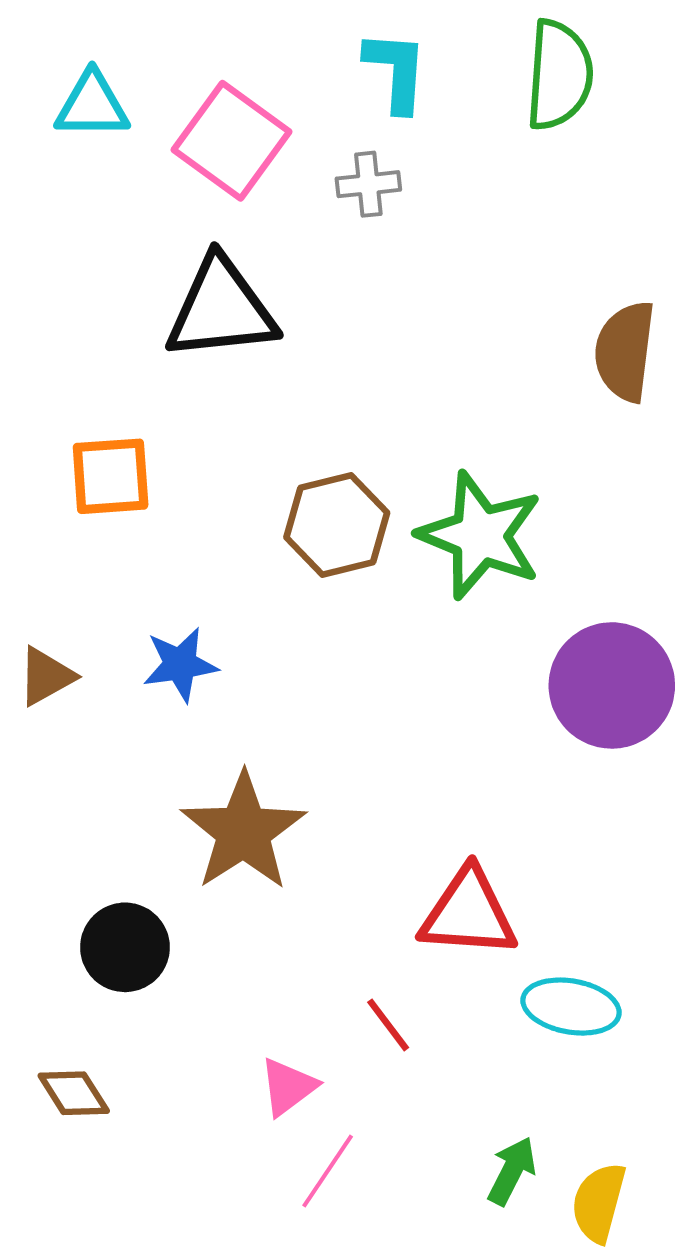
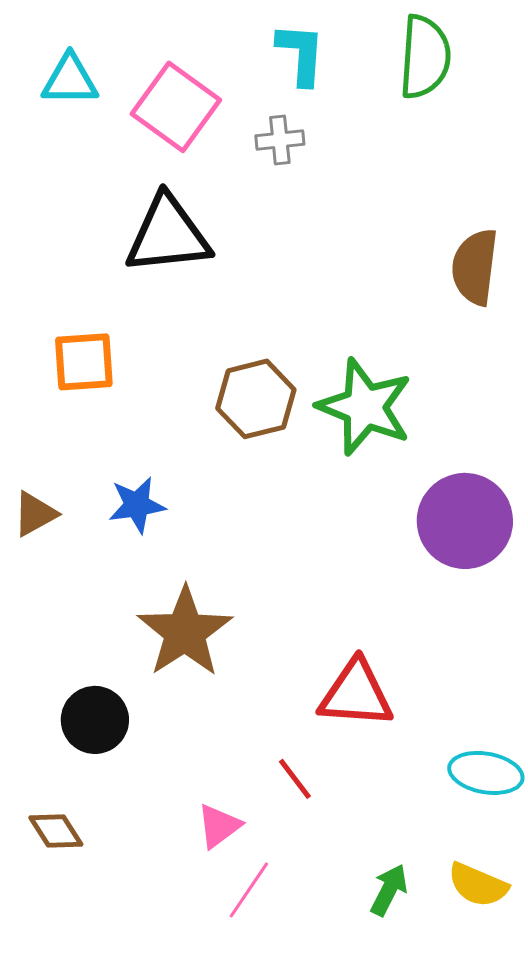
cyan ellipse: (571, 1007) -> (486, 773), moved
yellow semicircle: (599, 1203) -> (478, 885), moved, turned -82

